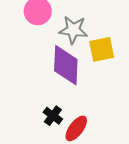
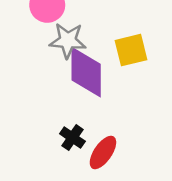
gray star: (73, 30) -> (68, 41), moved

